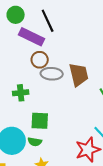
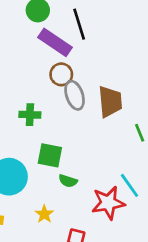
gray ellipse: (52, 74) -> (75, 95), turned 60
green semicircle: (35, 142) -> (68, 181), moved

